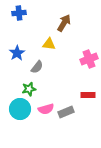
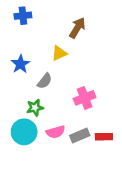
yellow triangle: (49, 44) -> (59, 53), turned -32
pink cross: (89, 59) -> (85, 98), moved
red rectangle: (88, 95) -> (104, 137), moved

